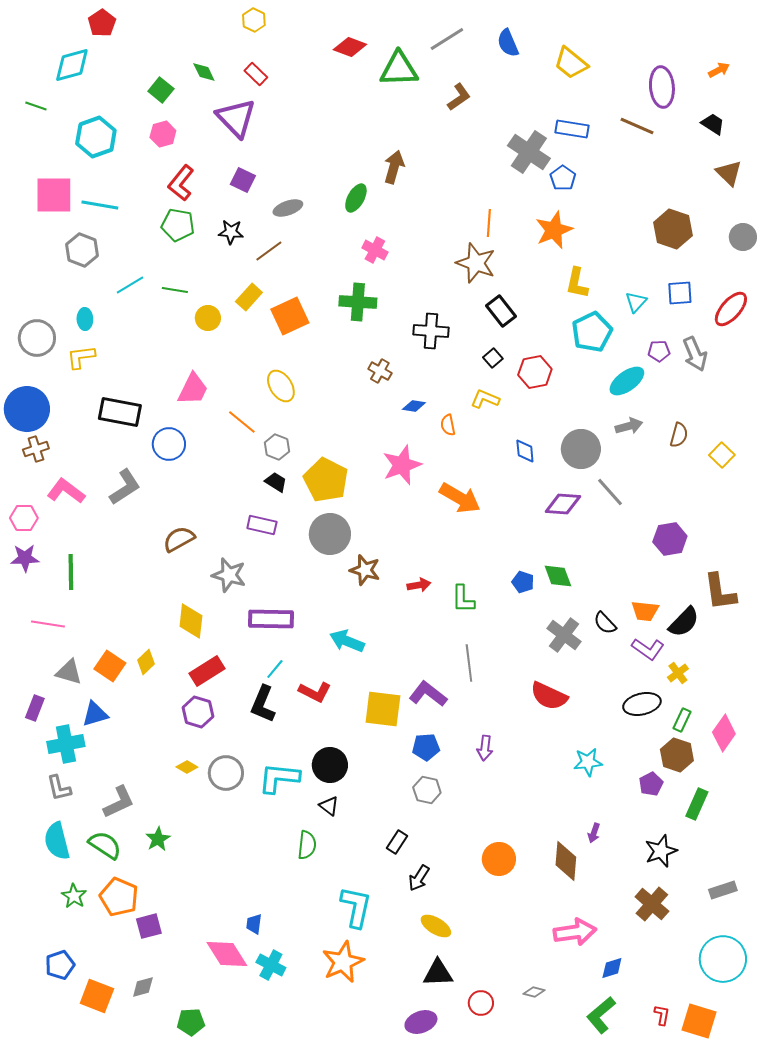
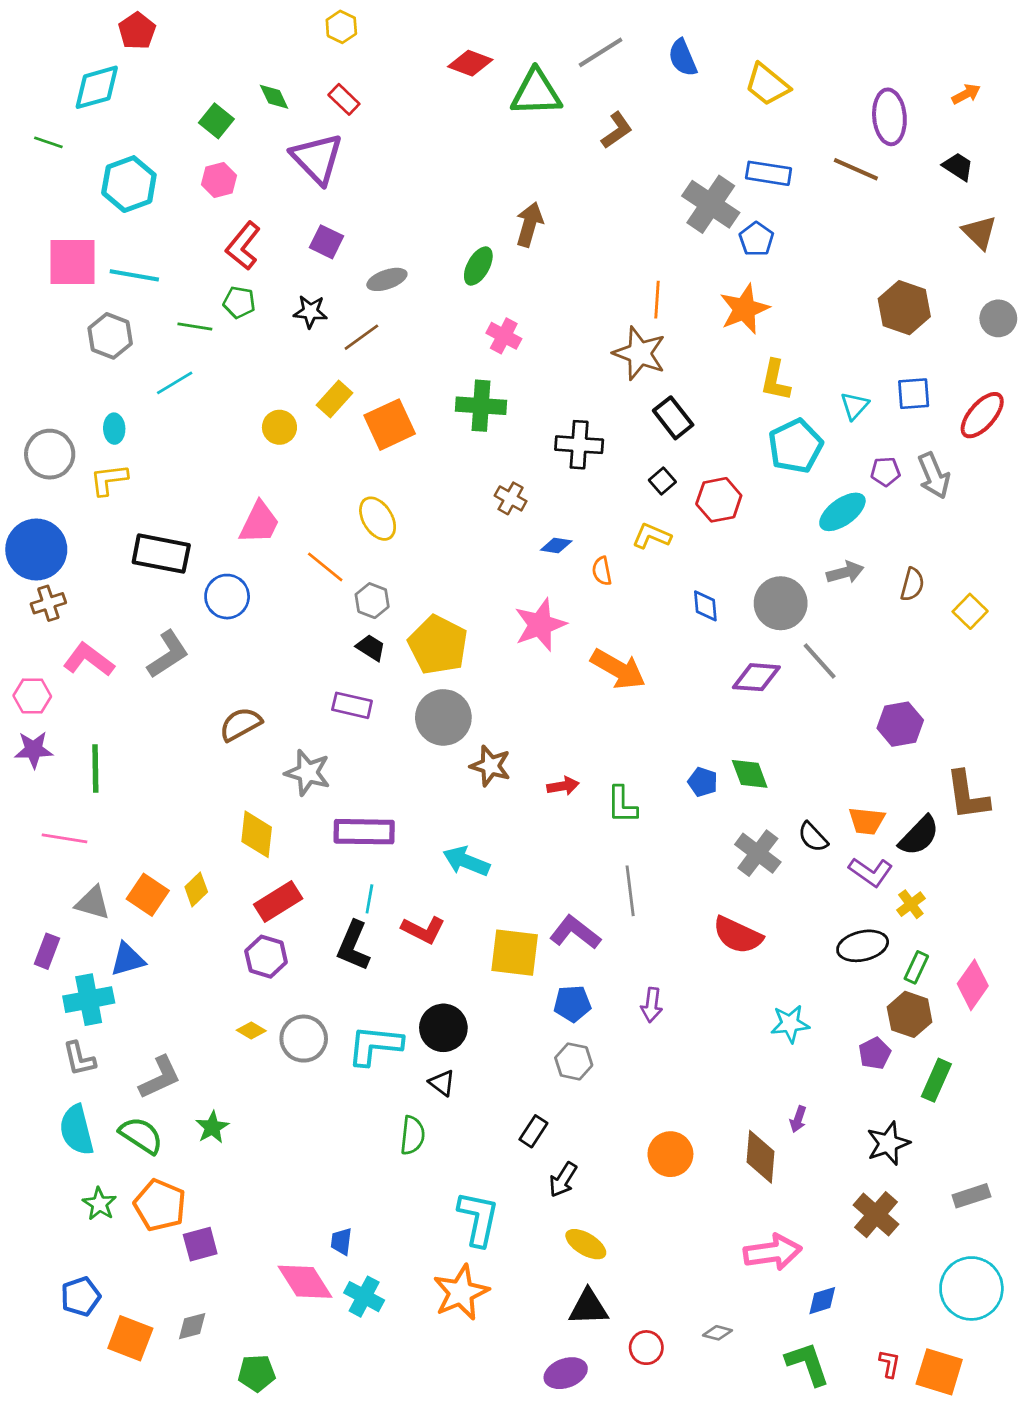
green pentagon: (178, 225) -> (239, 302), size x0.7
green line: (175, 290) -> (195, 326), moved
cyan line: (275, 669) -> (369, 899), turned -30
green L-shape: (601, 1015) -> (807, 1364), turned 111

